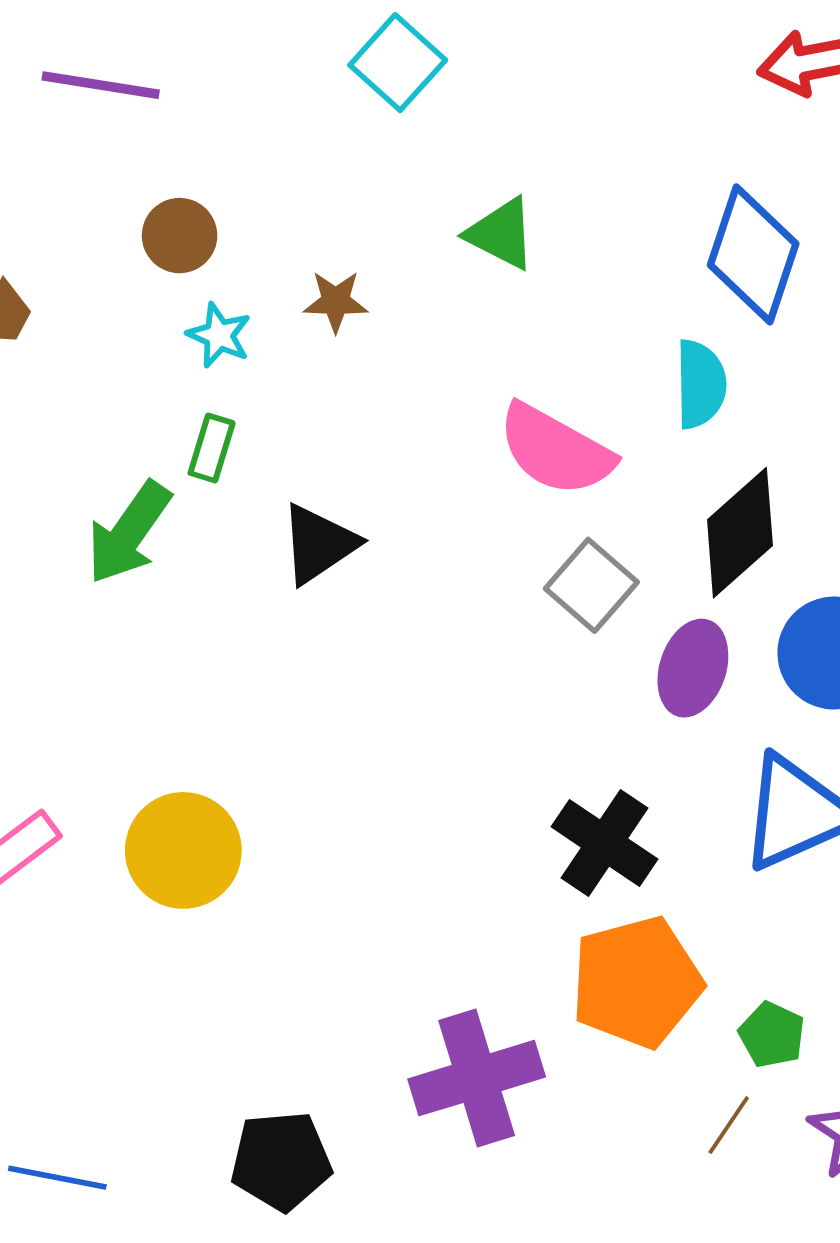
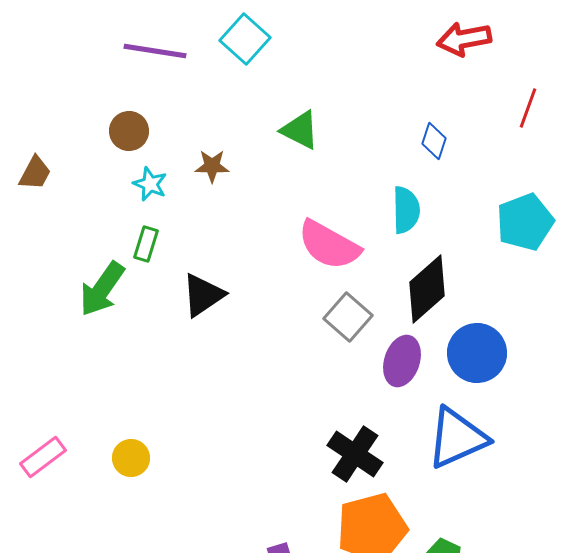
purple line: (101, 85) -> (155, 51), moved
blue diamond: (753, 254) -> (434, 141), size x0.5
yellow circle: (183, 850) -> (131, 458), size x0.6

